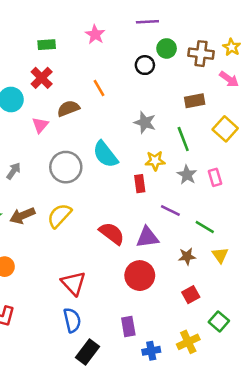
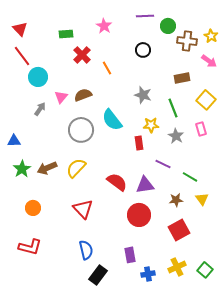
green circle: (167, 48) -> (168, 26), moved
red cross: (42, 78) -> (82, 55), moved
brown semicircle: (68, 108) -> (83, 95), moved
gray arrow: (13, 171) -> (40, 109), moved
pink rectangle: (215, 177) -> (201, 129), moved
red triangle: (73, 283) -> (83, 209), moved
red square: (191, 295) -> (179, 230), size x1.5
green square: (219, 321) -> (205, 270), moved

